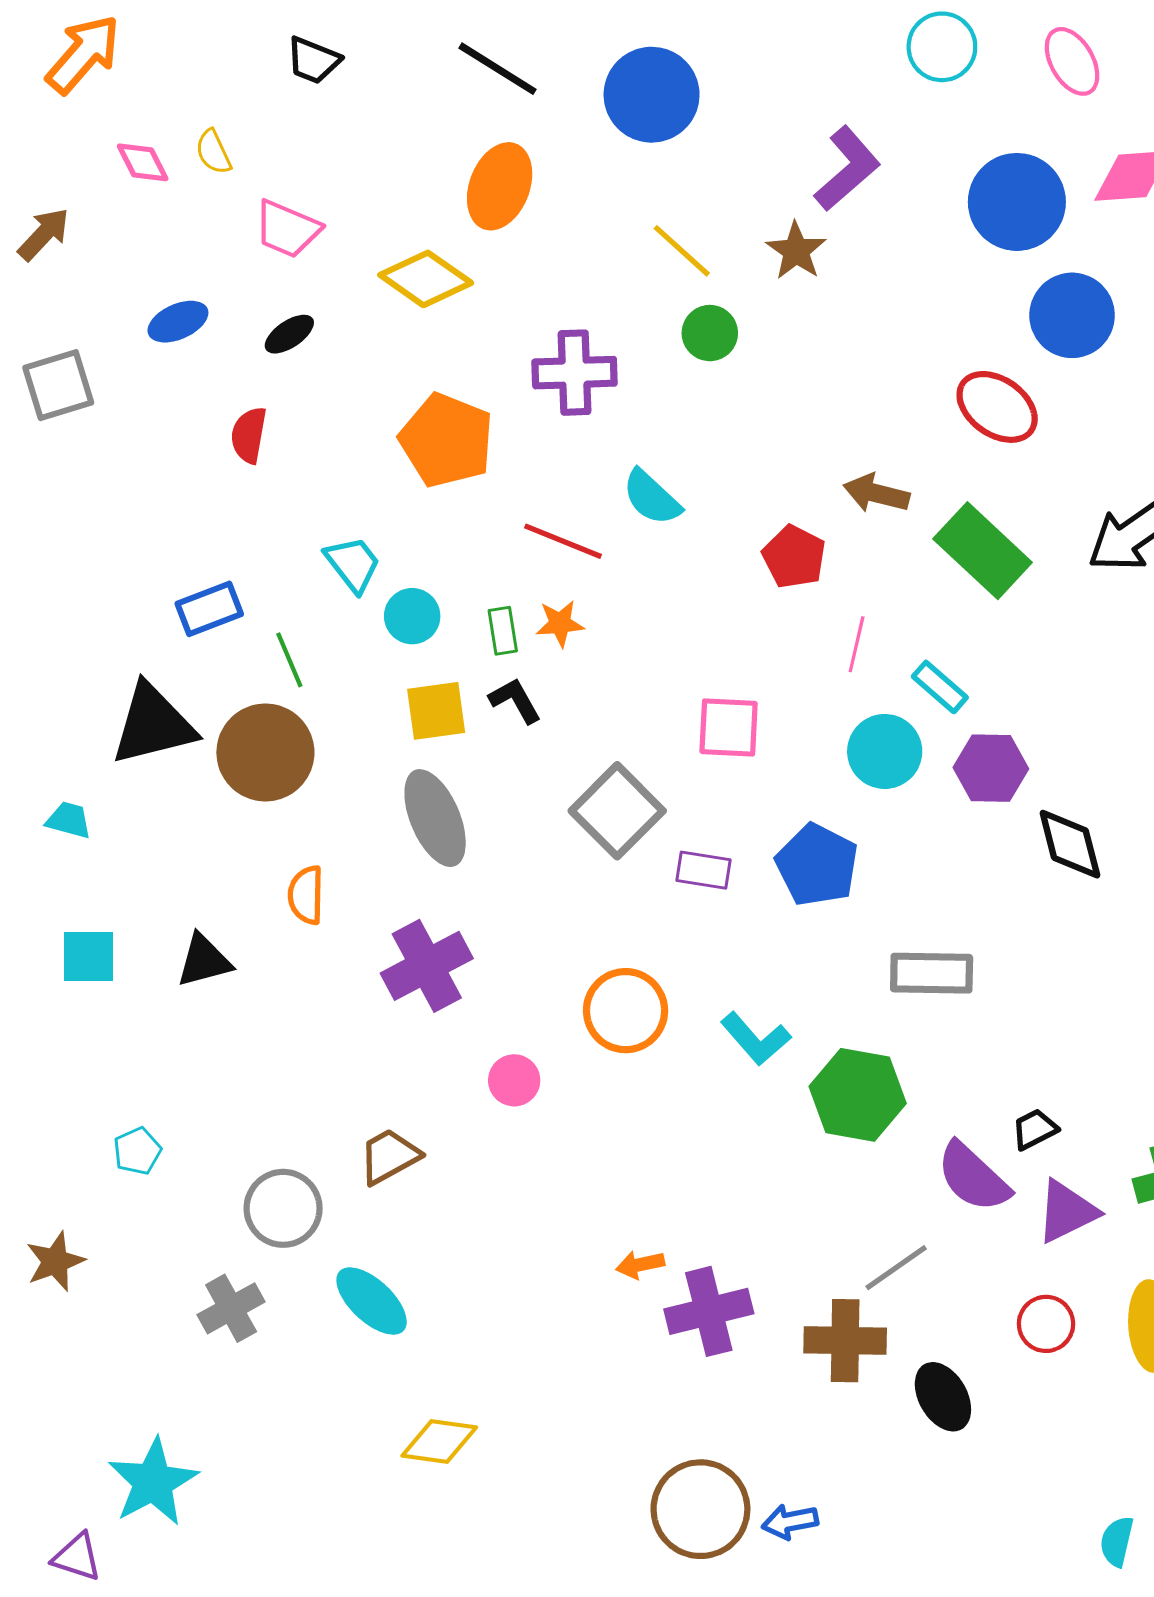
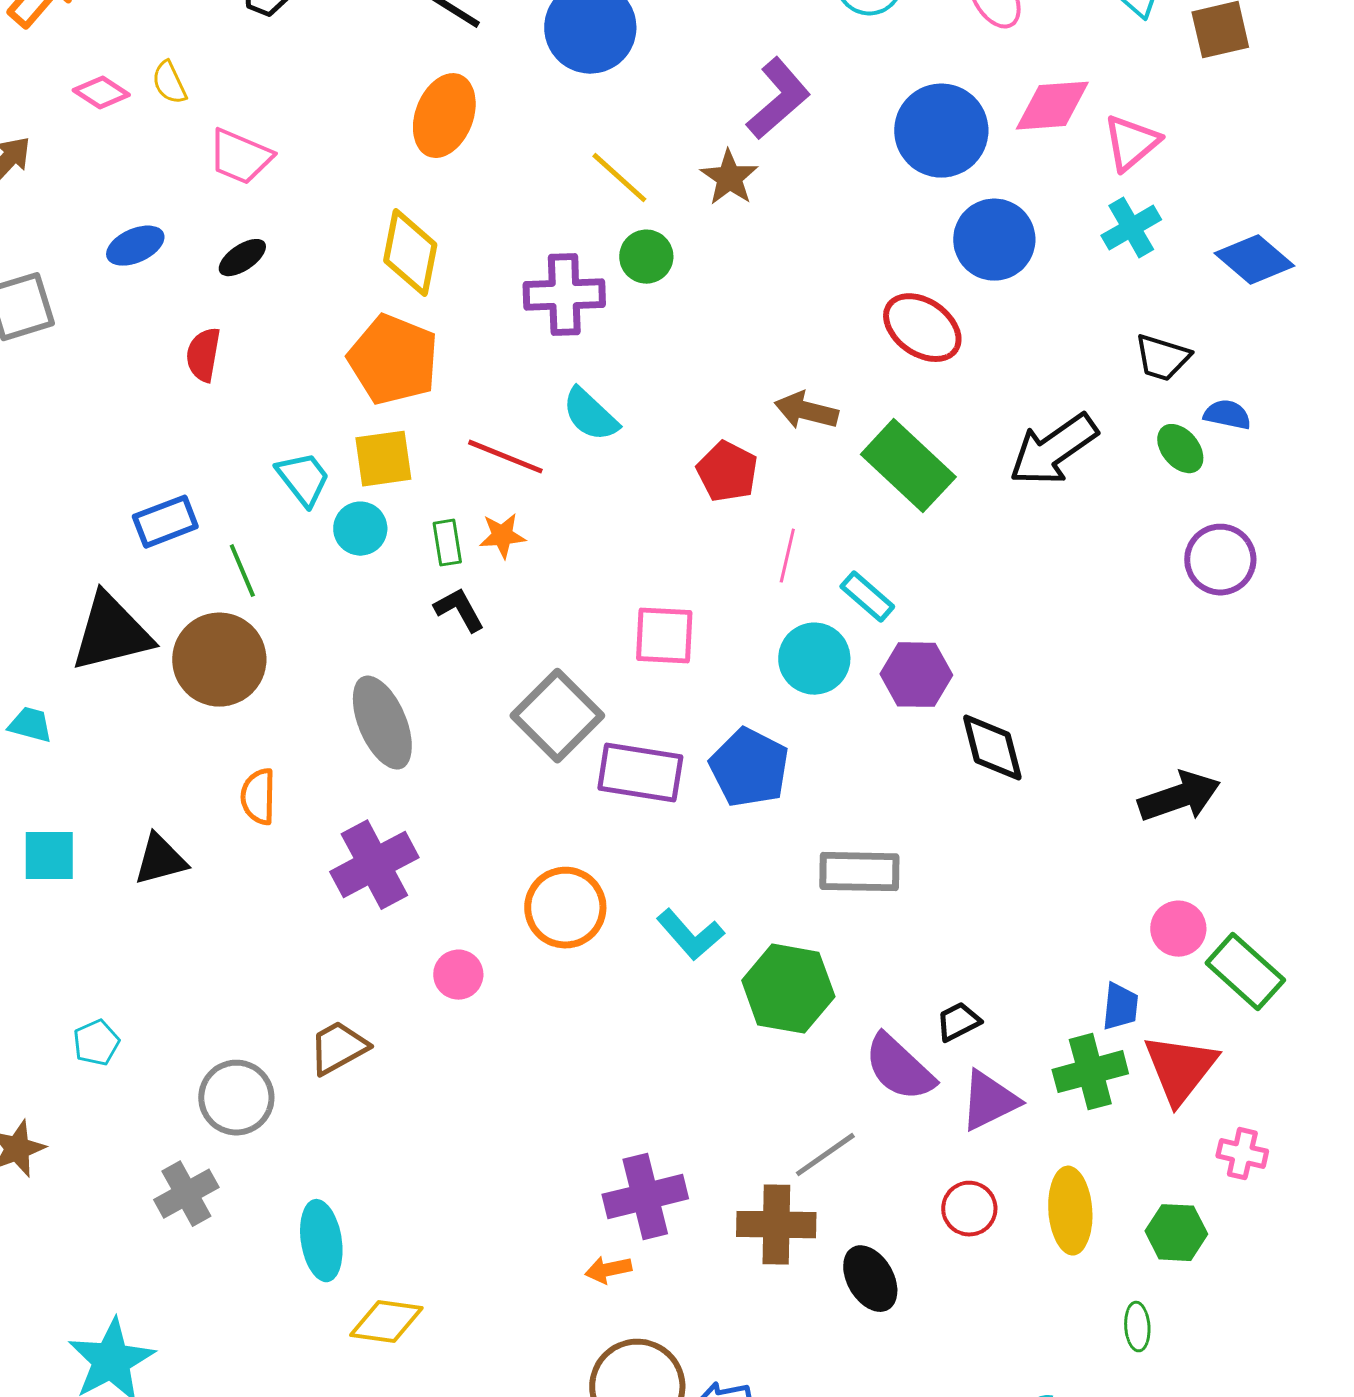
pink diamond: (143, 162) -> (101, 93), turned -30
yellow diamond: (426, 279) -> (410, 253), moved, turned 66
purple cross: (575, 373) -> (564, 295), moved
yellow square: (436, 711) -> (383, 459), moved
purple rectangle: (704, 870) -> (640, 773), size x1.6
orange arrow: (640, 1265) -> (608, 1270), moved
cyan ellipse: (372, 1301) -> (321, 1241), moved, turned 38

